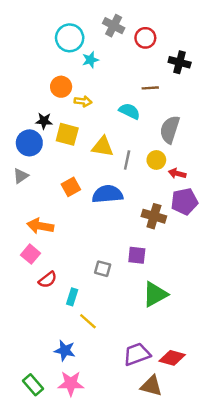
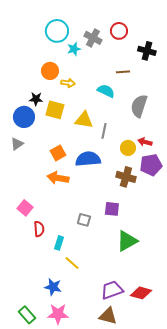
gray cross: (114, 26) -> (93, 38), moved
yellow circle: (156, 160) -> (128, 148), moved
orange arrow: (40, 226) -> (58, 178), moved
red semicircle: (48, 280) -> (39, 229), turned -56
brown triangle: (151, 386) -> (108, 316), moved

